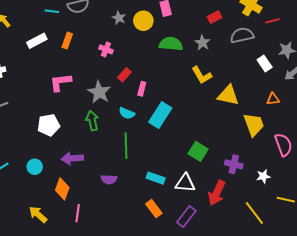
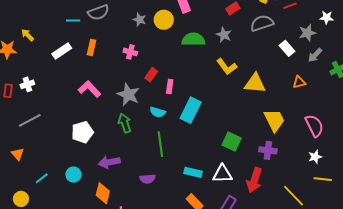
pink L-shape: (60, 82) -> (89, 89), turned 60
yellow trapezoid: (254, 125) -> (274, 120), moved
white star: (263, 176) -> (315, 157), moved

